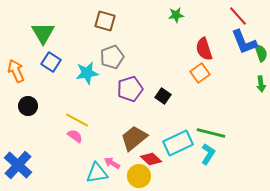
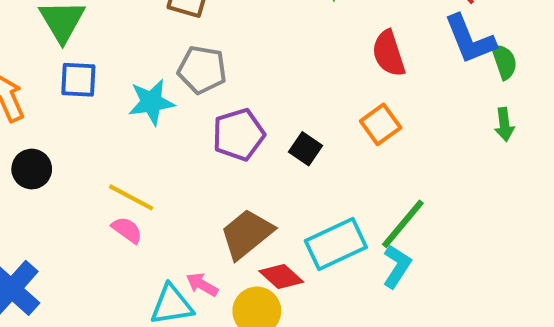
gray pentagon: (112, 57) -> (202, 70), turned 30
blue square: (51, 62) -> (78, 80), turned -30
orange square: (200, 73) -> (381, 124), moved
green line: (211, 133) -> (403, 224), turned -64

